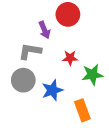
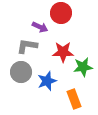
purple arrow: (44, 30) -> (40, 27), turned -42
red star: (70, 58) -> (63, 52), size x1.5

